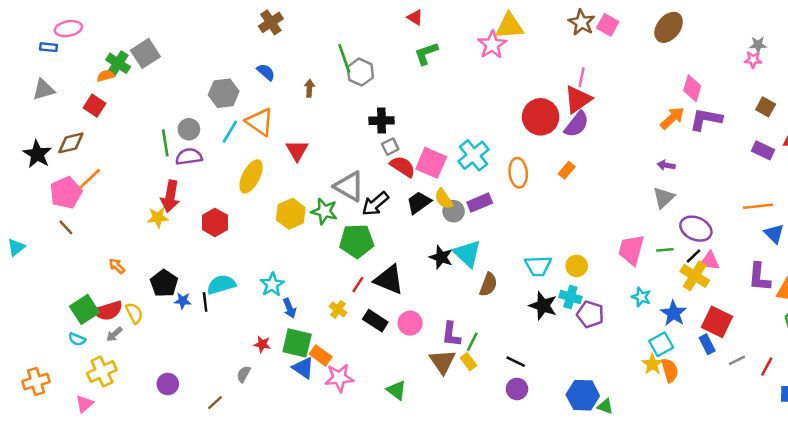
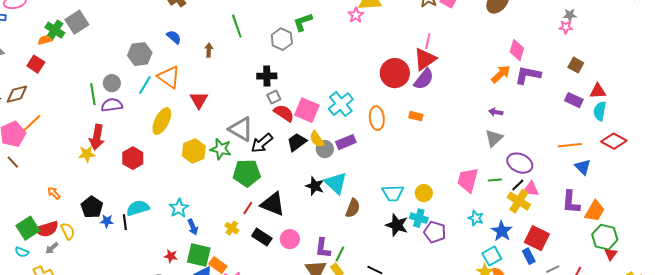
pink star: (492, 45) -> (356, 15), size x0.7
gray hexagon: (360, 72) -> (282, 39), moved
orange rectangle: (567, 170) -> (416, 116), turned 64

